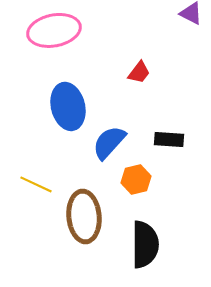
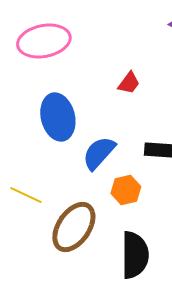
brown ellipse: (84, 216) -> (74, 227), turned 39

